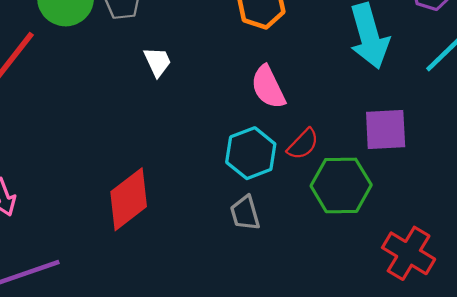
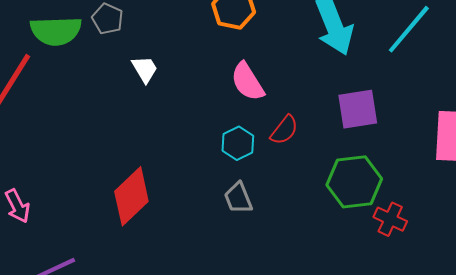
cyan hexagon: (251, 153) -> (238, 143), size x0.7
green hexagon: (341, 185) -> (354, 182), moved
red cross: (409, 253) -> (390, 219), size x0.7

